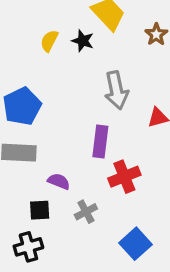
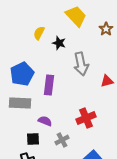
black star: (83, 41) -> (59, 43), moved
purple rectangle: (100, 141) -> (49, 85), moved

